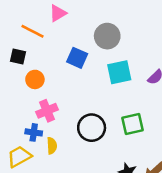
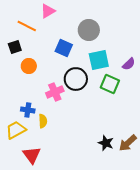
black square: (18, 57) -> (15, 47), turned -32
pink cross: (47, 111) -> (55, 92), moved
green square: (133, 124) -> (110, 84), moved, turned 36
black circle: (92, 128) -> (76, 79), moved

